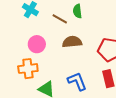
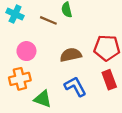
brown semicircle: (72, 42) -> (71, 55), moved

